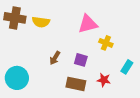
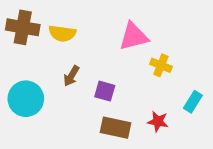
brown arrow: (55, 58) -> (71, 76), moved
purple square: (81, 60) -> (105, 91), moved
cyan circle: (17, 78) -> (26, 99), moved

